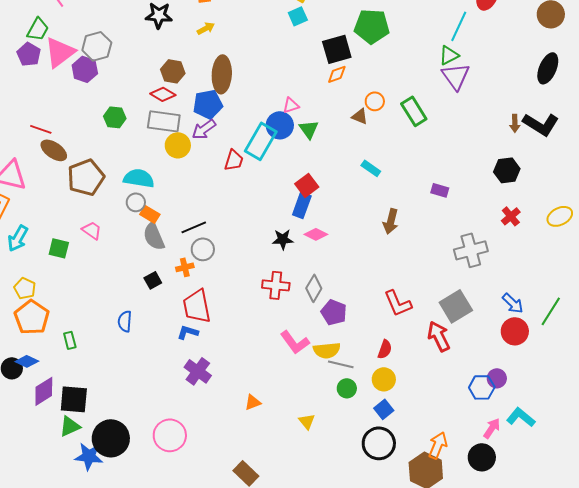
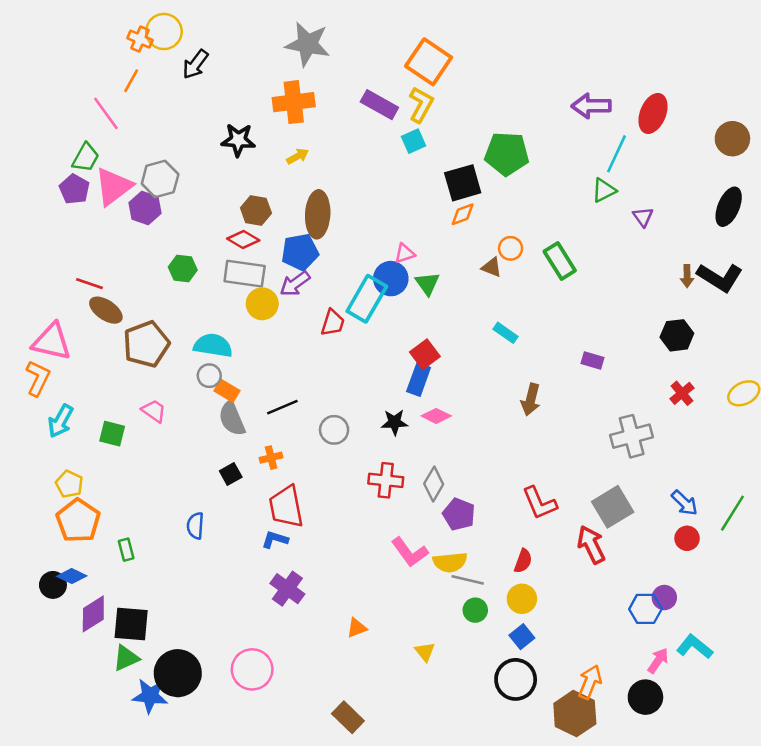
purple triangle: (456, 76) -> (643, 217), moved, size x0.6
gray circle: (203, 249) -> (334, 430), moved
red circle: (515, 331) -> (687, 538), size x0.7

